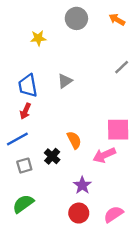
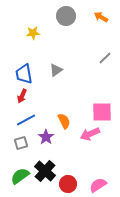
blue line: (17, 139) -> (26, 120), moved
black cross: (52, 156) -> (45, 171), moved, size x1.5
purple star: (82, 185) -> (46, 137), moved

